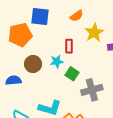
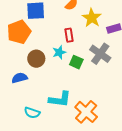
gray cross: (92, 90) -> (100, 54), moved, turned -30

